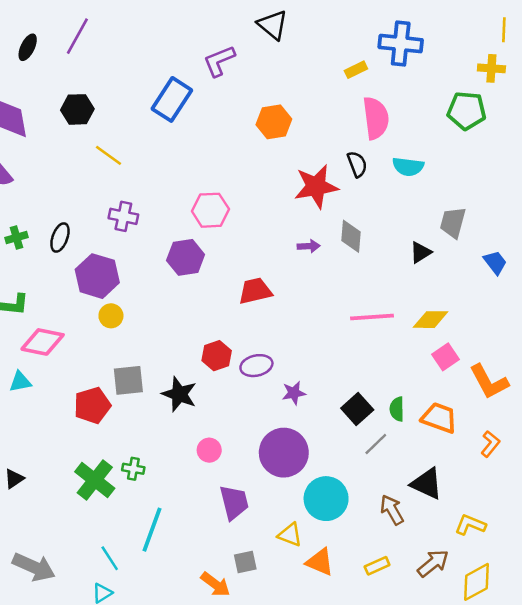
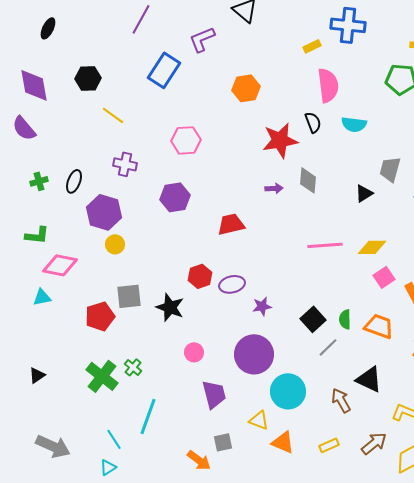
purple line: (77, 36) -> (141, 19), moved
pink hexagon: (210, 210) -> (186, 140), moved
green cross: (133, 469) -> (133, 367), turned 30

